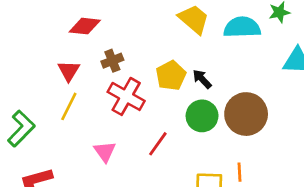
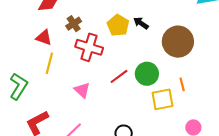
red triangle: (69, 71) -> (44, 38), turned -30
green circle: (202, 116) -> (147, 74), moved
red line: (158, 144) -> (119, 76), turned 30

